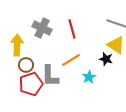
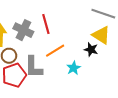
gray cross: (42, 28) -> (23, 30), moved
red line: (72, 29) -> (46, 24), moved

